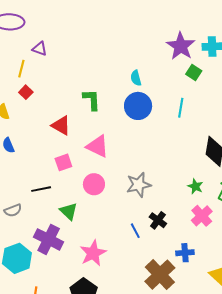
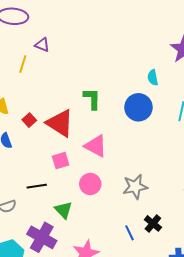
cyan semicircle: (136, 78) -> (153, 78), moved
red square: (26, 92) -> (29, 120), moved
red triangle: (61, 125) -> (60, 123), size x1.4

